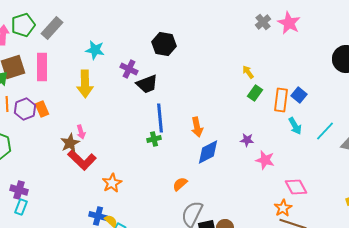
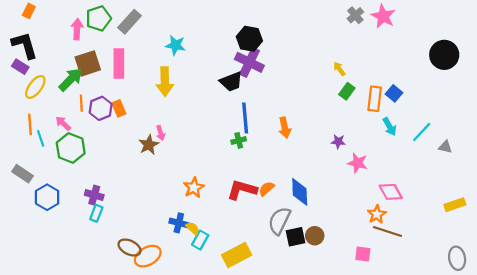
purple cross: (129, 69) -> (249, 62), moved, size x1.5
blue diamond: (208, 152) -> (300, 192), moved, turned -64
red L-shape: (82, 160) -> (242, 190), moved, turned 152

